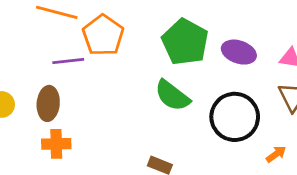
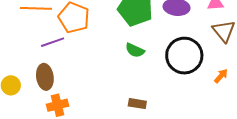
green semicircle: (172, 96) -> (135, 50), size x0.7

